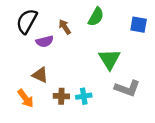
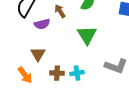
green triangle: (109, 59) -> (87, 35), moved
brown triangle: (40, 75) -> (38, 54), turned 35

